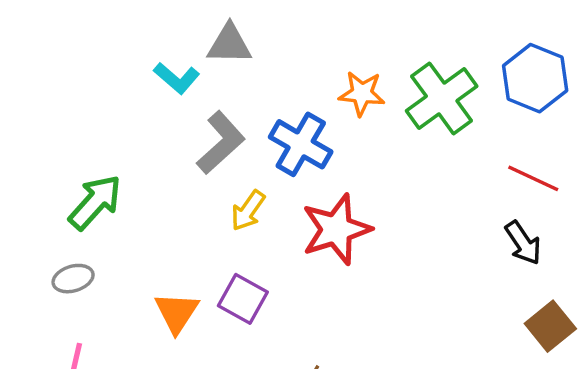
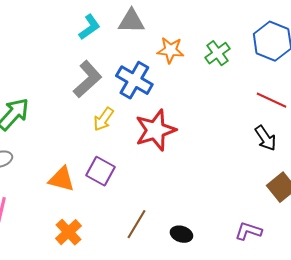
gray triangle: (229, 44) -> (131, 21), moved
cyan L-shape: (177, 78) -> (89, 27), moved, turned -76
green cross: (442, 99) -> (217, 53), size x0.6
orange triangle: (177, 313) -> (61, 179), turned -48

